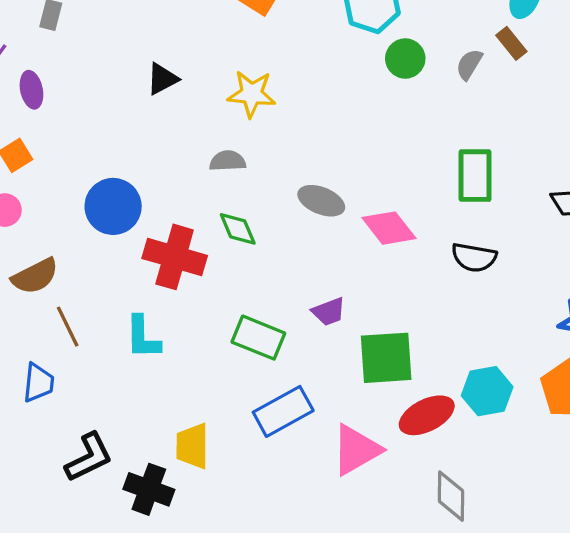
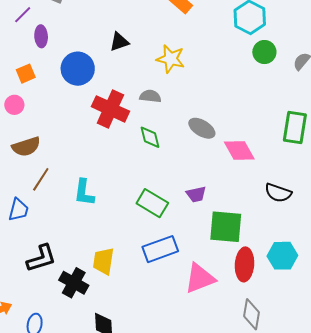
blue circle: (113, 206) -> (78, 69), moved
red cross: (175, 257) -> (110, 109), moved
black semicircle: (474, 257) -> (278, 193), moved
brown line: (68, 327) -> (41, 179), turned 50
red ellipse: (427, 415) -> (244, 264), turned -68

